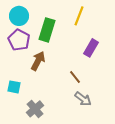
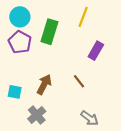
brown arrow: (38, 61) -> (44, 84), moved
gray arrow: (83, 99) -> (90, 118), moved

